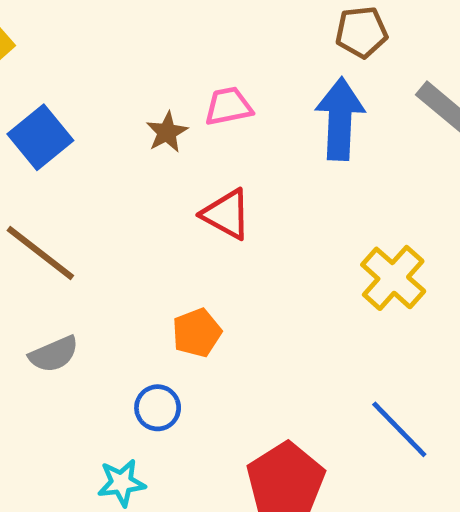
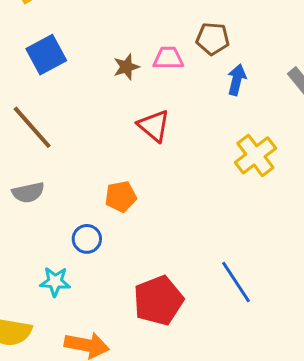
brown pentagon: (361, 32) -> (213, 39), moved
blue arrow: (340, 119) -> (237, 80), size x0.6
yellow cross: (393, 278) -> (255, 155), moved

